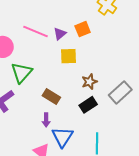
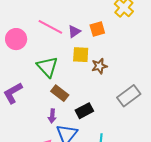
green triangle: (22, 73) -> (47, 67), moved, turned -30
brown star: (89, 82) -> (99, 66), moved
black rectangle: (88, 105) -> (84, 111), moved

